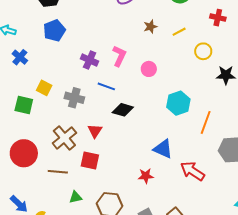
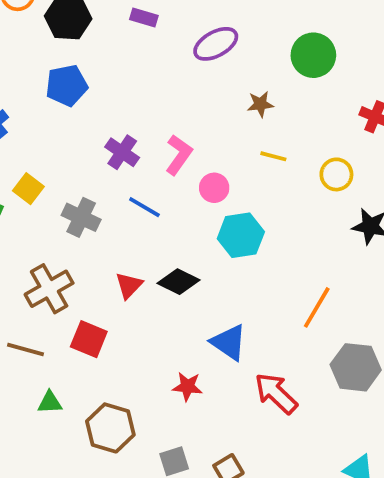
brown star: (150, 27) -> (260, 104), moved
yellow line: (179, 32) -> (273, 156), moved, turned 32
pink circle: (149, 69) -> (214, 188), moved
cyan hexagon: (178, 103) -> (241, 235), moved
black diamond: (123, 110) -> (178, 282), moved
red triangle: (95, 131) -> (129, 285), moved

